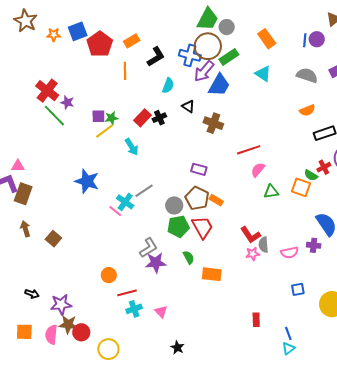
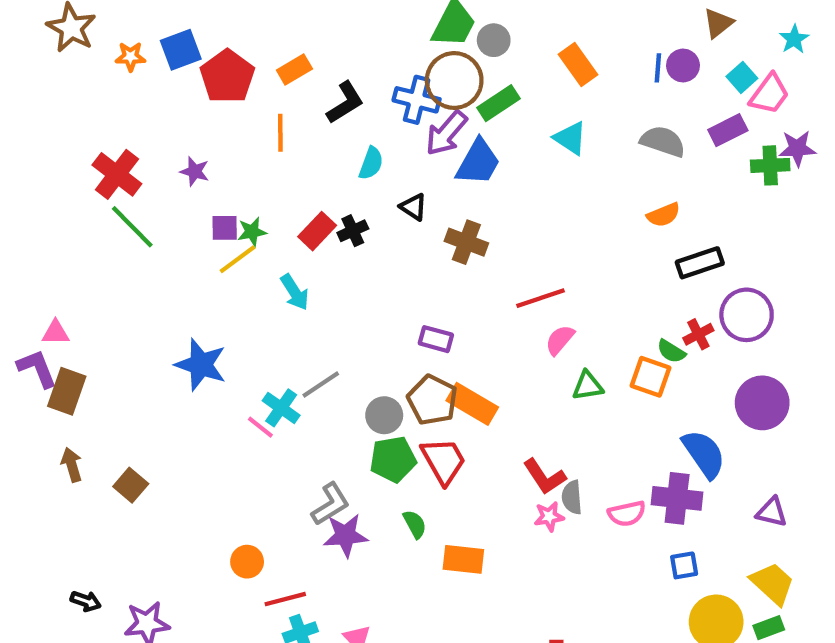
purple star: (67, 102) -> (195, 171), moved
orange rectangle: (216, 200) -> (472, 404), size x1.6
purple cross: (314, 245) -> (677, 498), size x1.6
blue square: (298, 289) -> (684, 565), moved

